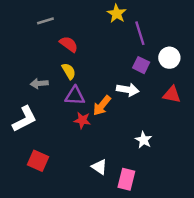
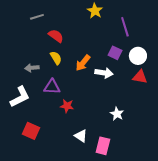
purple line: (140, 33) -> (125, 27), moved
white circle: (169, 58) -> (138, 56), moved
purple triangle: (75, 96) -> (52, 87), moved
orange arrow: (102, 106) -> (83, 63), moved
red star: (82, 120) -> (67, 106), moved

